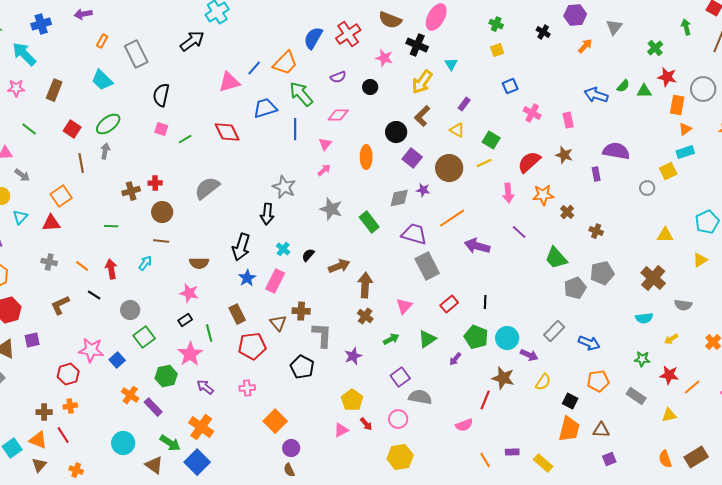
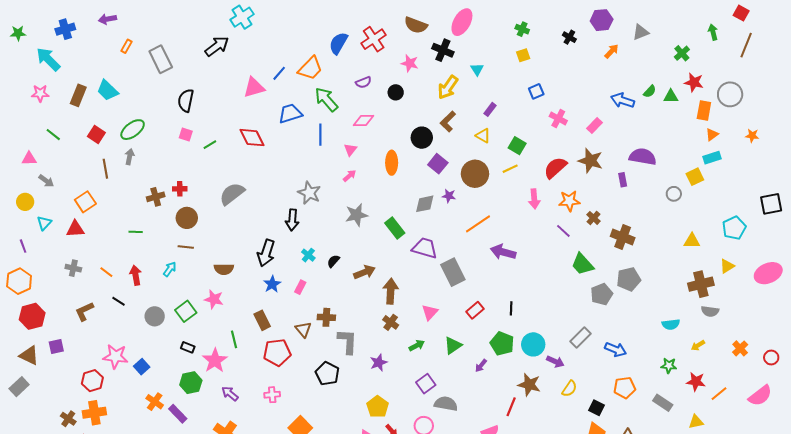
gray triangle: (614, 27) -> (641, 32), turned 30
cyan trapezoid: (102, 80) -> (107, 90), moved
pink rectangle: (568, 120) -> (594, 126), turned 56
brown star: (564, 155) -> (590, 161), size x1.4
gray star: (331, 209) -> (356, 215), turned -30
brown cross: (596, 231) -> (623, 237), size x1.6
purple line: (519, 232) -> (563, 231), moved
purple trapezoid: (414, 234) -> (425, 248), moved
brown cross: (653, 278) -> (701, 284), moved, turned 35
pink rectangle: (275, 281) -> (300, 287), size x0.6
black rectangle: (185, 320) -> (188, 347), moved, turned 56
green square: (144, 337) -> (186, 311), moved
orange cross: (70, 406) -> (94, 413), size x1.6
brown cross: (44, 412) -> (68, 419), turned 35

